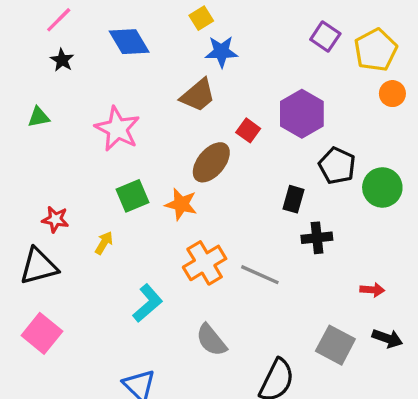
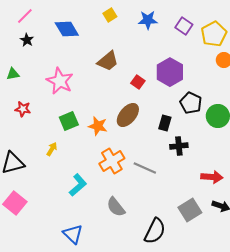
blue star: (221, 52) -> (148, 20), moved
brown ellipse: (211, 162) -> (128, 115), moved
red star: (55, 219) -> (23, 109), moved
red arrow: (372, 290) -> (212, 177), size x1.5
gray square: (335, 345) -> (190, 210), turned 30

